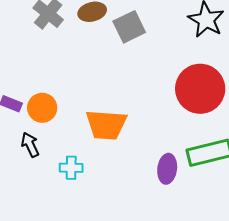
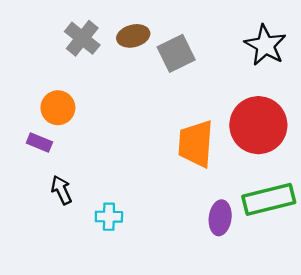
orange circle: (42, 108) -> (58, 108), moved
orange trapezoid: (106, 125) -> (196, 144), moved, turned 90

